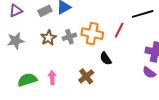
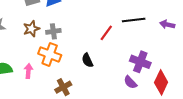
orange cross: (92, 34) -> (50, 54), moved
brown cross: (86, 76) -> (63, 87), moved

